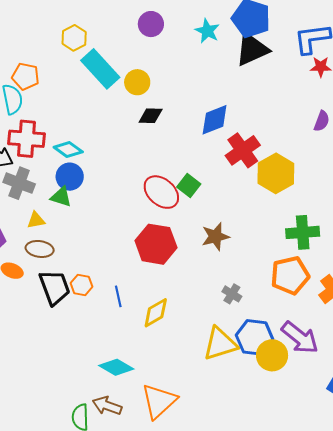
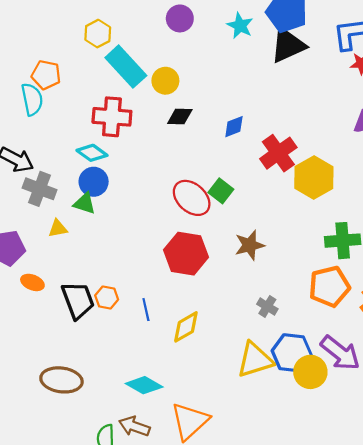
blue diamond: (215, 120) -> (234, 127), moved, size x0.7
red cross: (27, 139) -> (112, 117), moved
brown ellipse: (40, 249) -> (61, 380), moved, size x1.4

